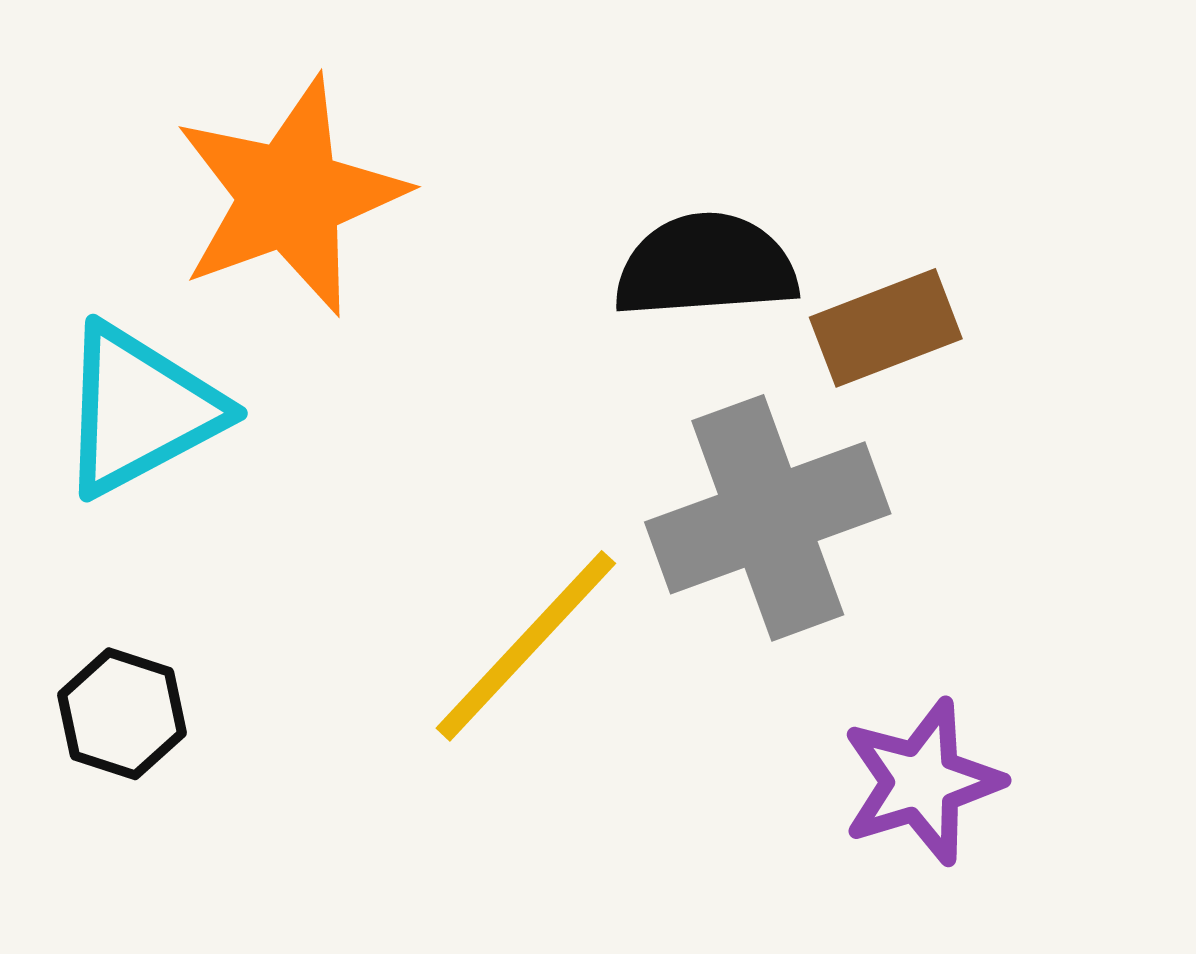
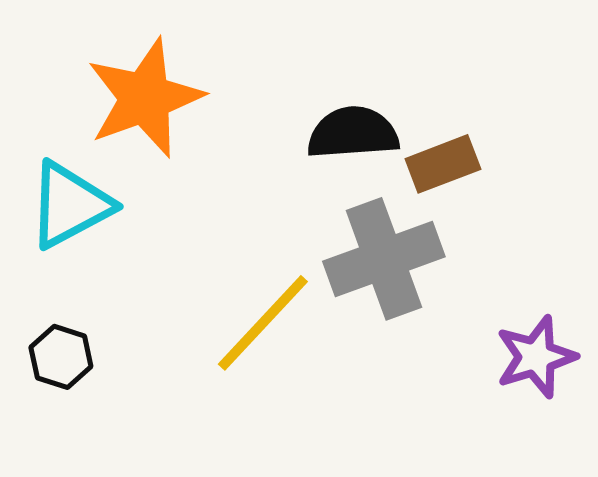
purple star: (922, 782) -> (536, 357), moved

